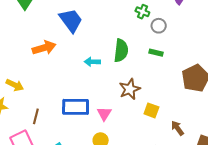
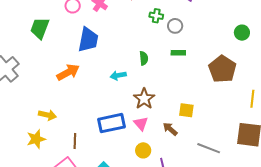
blue trapezoid: (71, 20) -> (88, 40), turned 60
green semicircle: (121, 50) -> (144, 58), size x0.6
brown star: (130, 89) -> (144, 99), moved
brown arrow: (177, 128) -> (170, 129), moved

